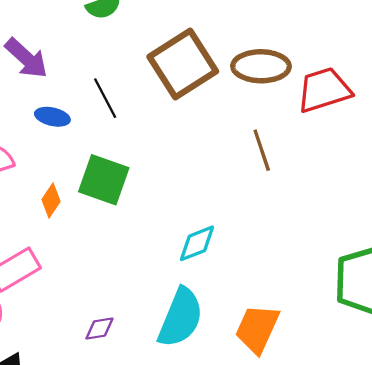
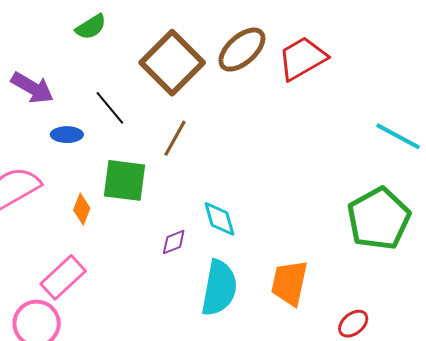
brown ellipse: (261, 66) -> (242, 50), turned -30
brown line: (262, 150) -> (175, 138), moved, turned 60
cyan diamond: (197, 243) -> (219, 219), turned -72
purple diamond: (99, 328) -> (174, 242), moved

